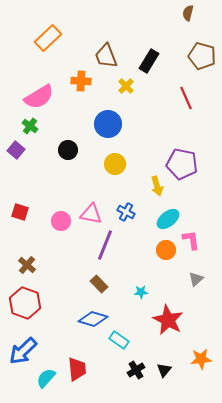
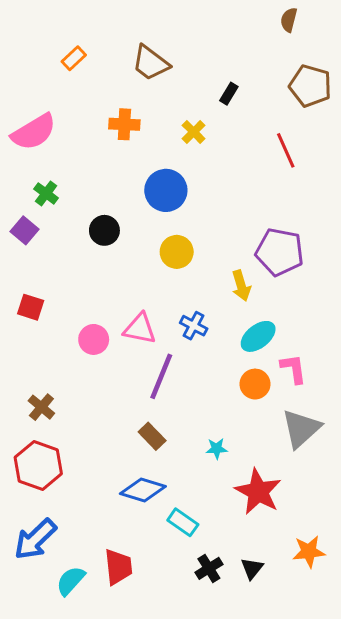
orange rectangle: (48, 38) -> (74, 58), size x0.6
brown trapezoid: (106, 56) -> (151, 63), moved, turned -32
black rectangle: (149, 61) -> (229, 94), size x0.6
pink semicircle: (39, 97) -> (34, 132), moved
red square: (20, 212) -> (31, 307), moved
gray triangle: (196, 279) -> (301, 429), size x1.8

